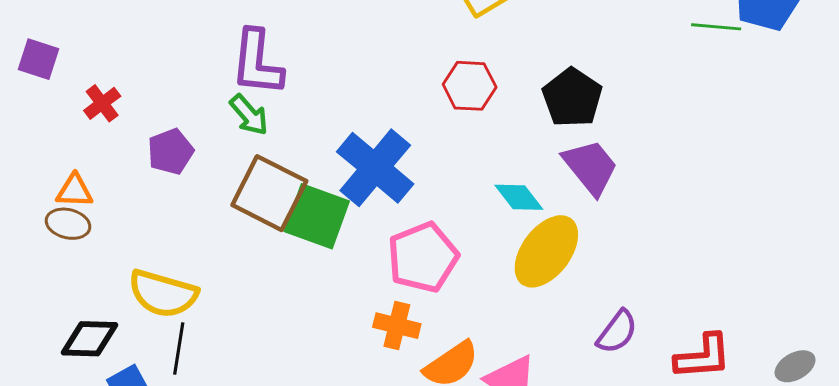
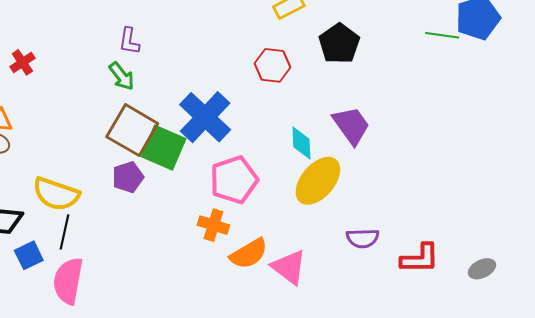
purple L-shape: (257, 63) -> (129, 41), size x0.6
black pentagon: (572, 98) -> (339, 44), moved
purple pentagon: (171, 151) -> (128, 177), moved
cyan diamond: (519, 197) -> (301, 143), turned 32
purple semicircle: (617, 332) -> (363, 238), turned 48

